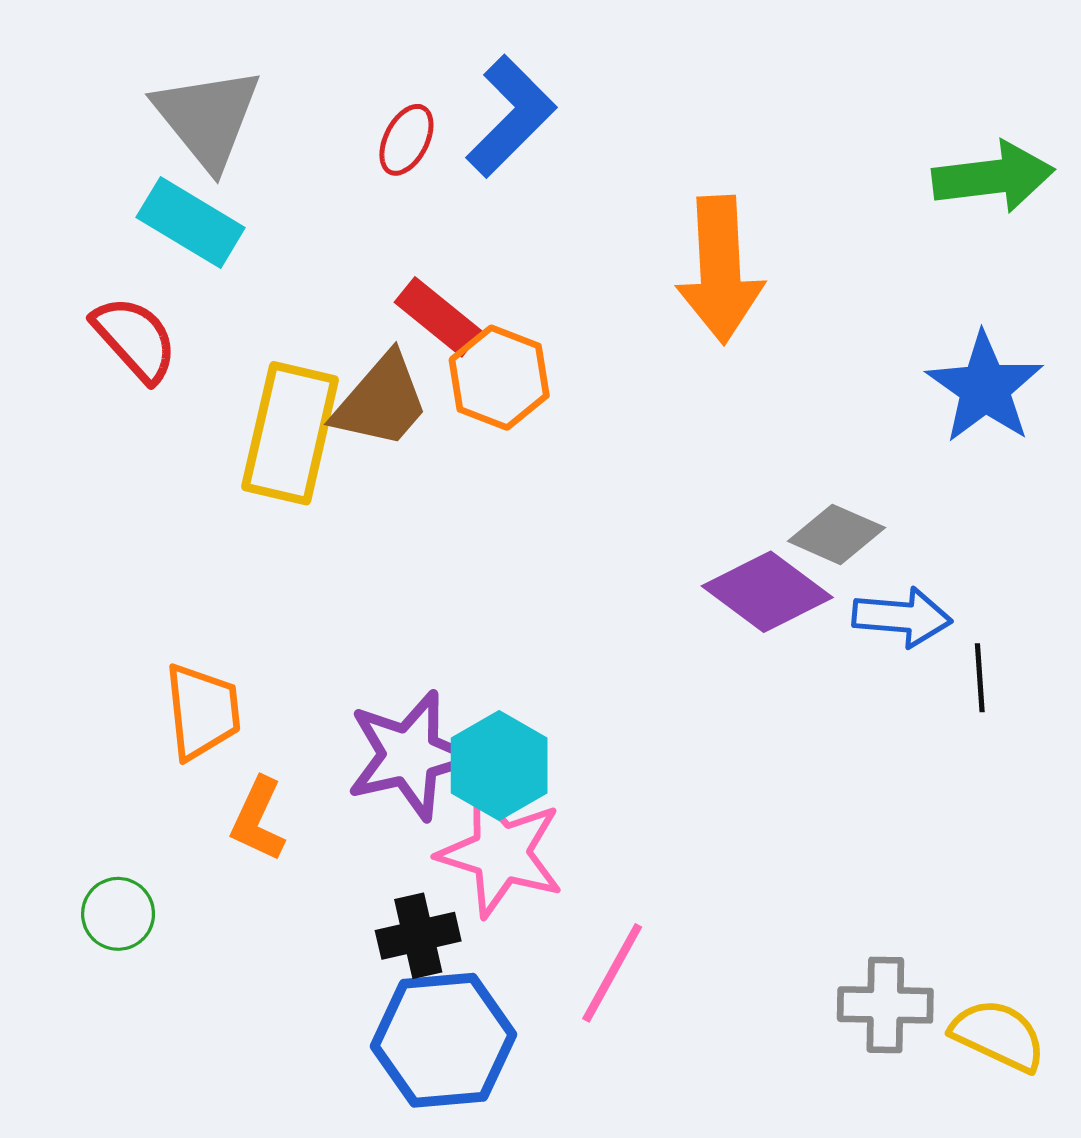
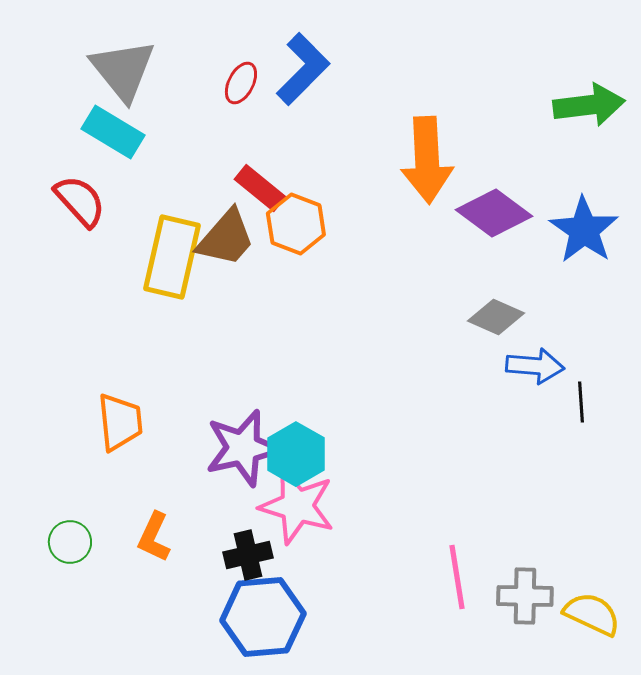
purple diamond: (767, 592) -> (494, 213), moved
orange L-shape: (258, 819) -> (154, 537), moved
pink line: (612, 973) -> (457, 577), moved, turned -38

